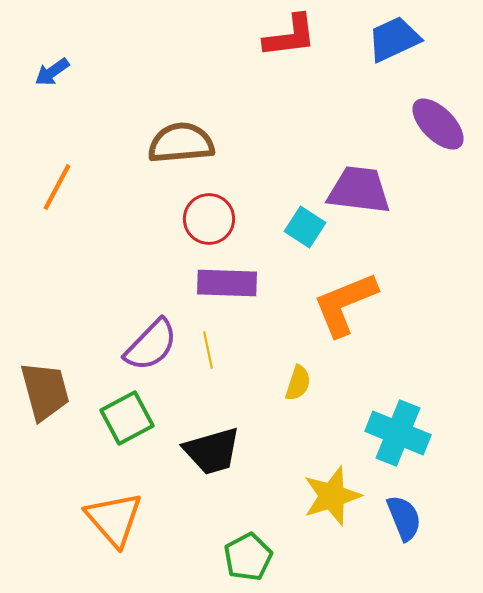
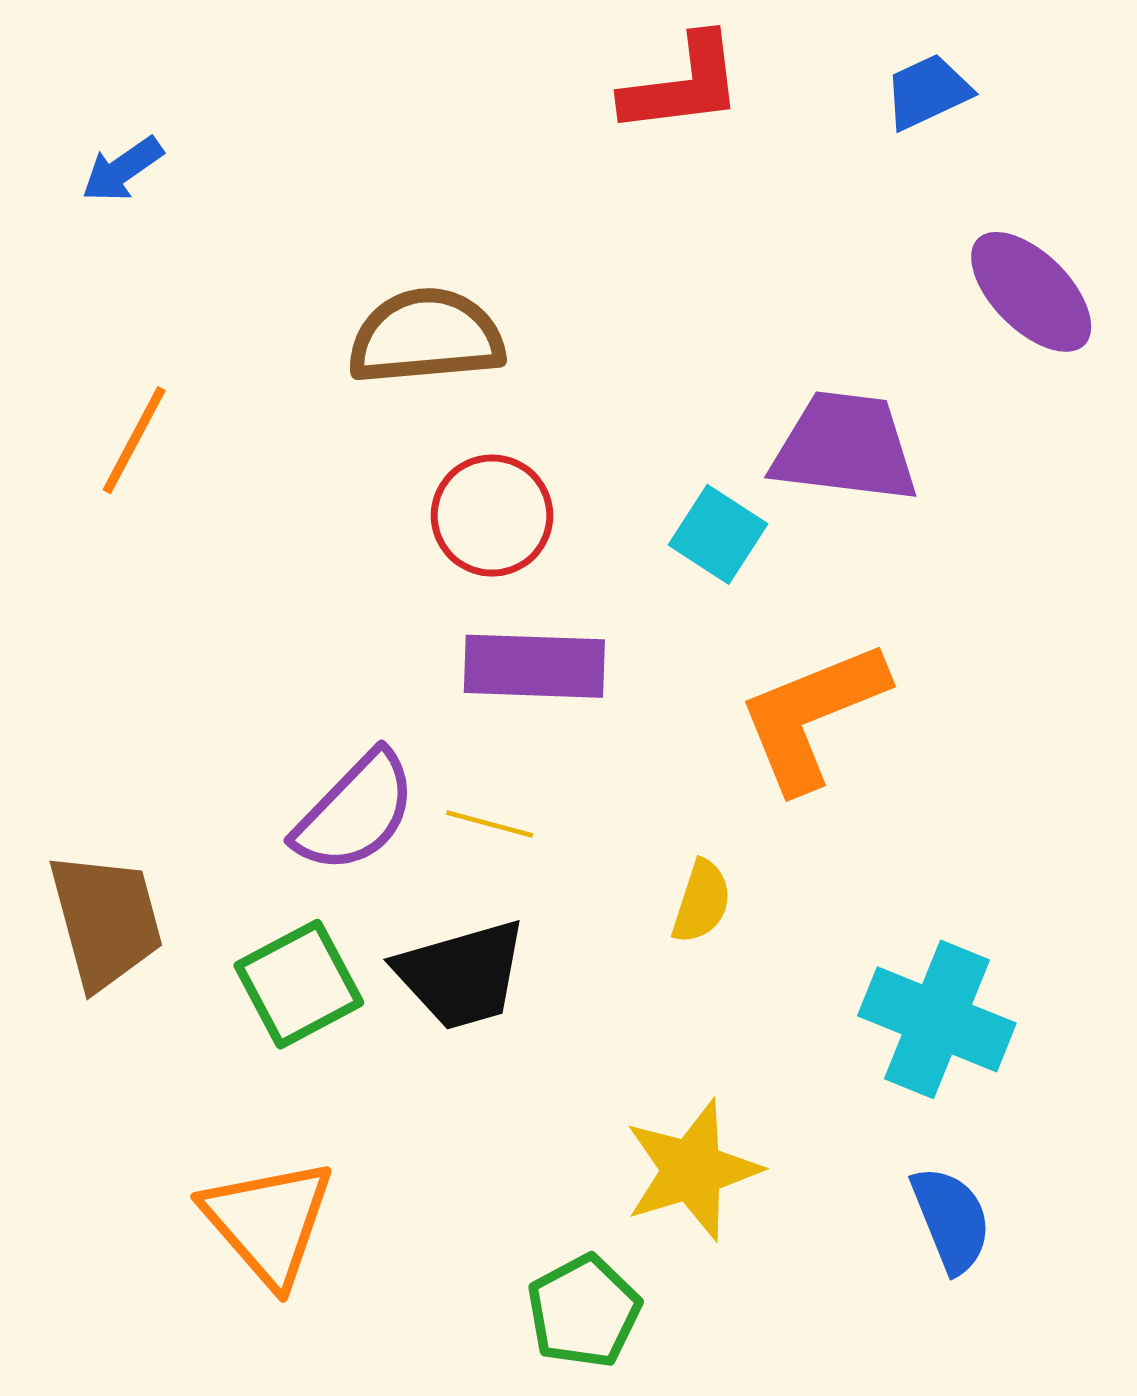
blue trapezoid: (394, 39) -> (928, 92), size x0.7
yellow line: (208, 350) -> (490, 824), turned -63
black trapezoid: (212, 451) -> (461, 975), moved
yellow star: (332, 496) -> (692, 1170), moved

